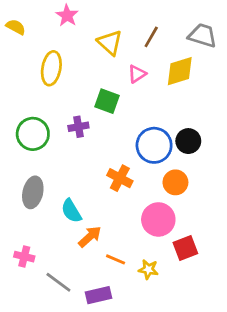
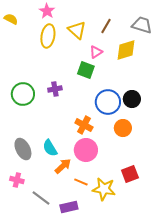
yellow ellipse: (51, 68) -> (48, 36), moved
green square: (107, 101) -> (86, 70), moved
gray ellipse: (33, 192) -> (23, 149), moved, turned -40
pink circle: (158, 219) -> (86, 150), moved
yellow star: (148, 269) -> (104, 189), size x1.6

